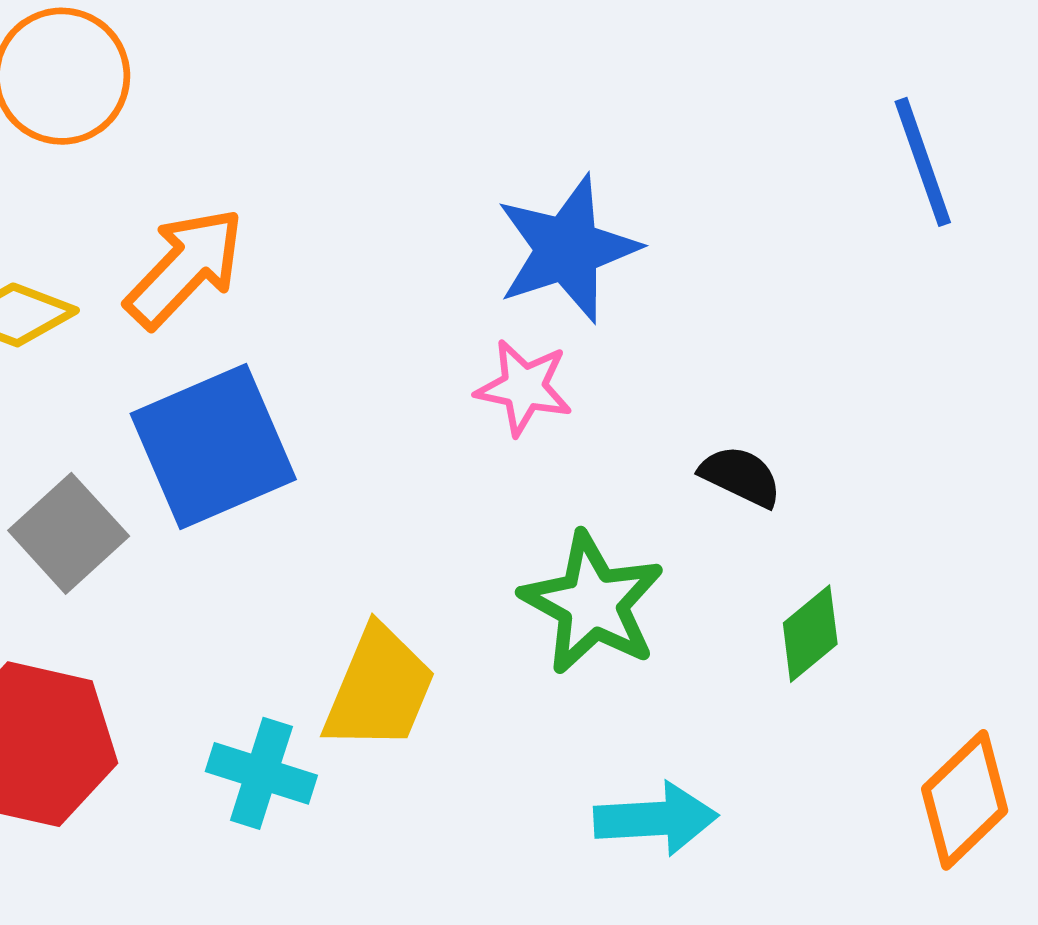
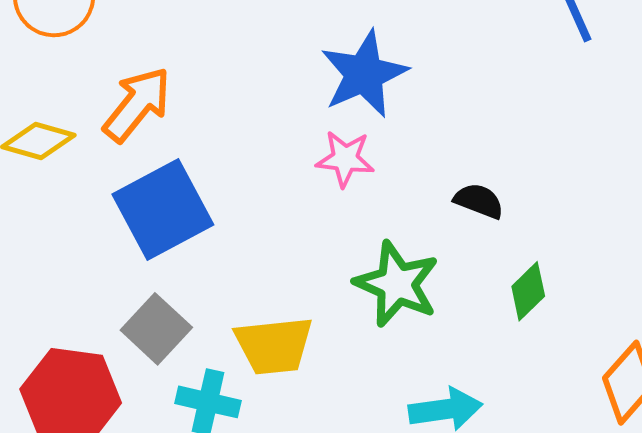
gray square: (69, 533) -> (156, 329), moved
yellow trapezoid: (379, 689) -> (274, 346), turned 66

